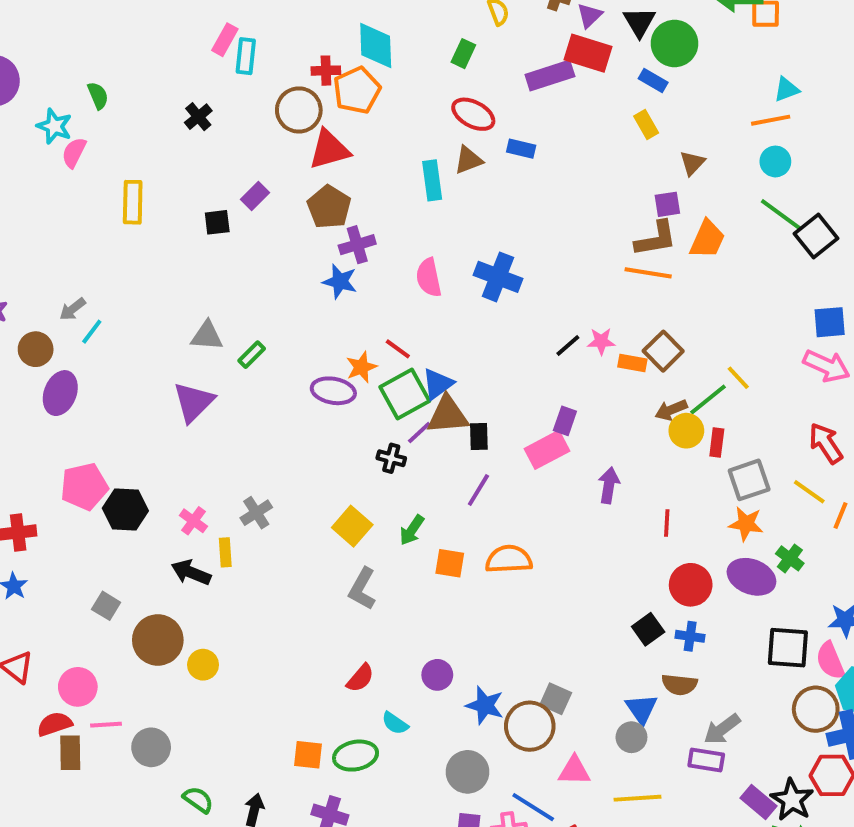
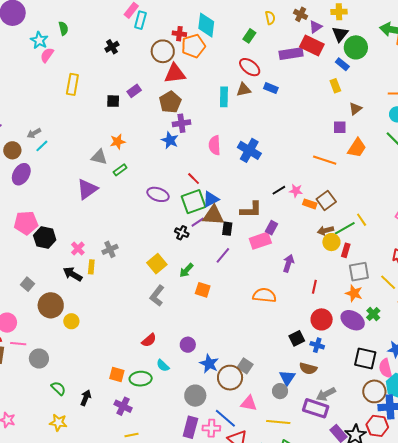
brown L-shape: (656, 239) -> (251, 210), moved
orange star: (361, 367) -> (118, 142), moved
orange semicircle: (509, 559) -> (264, 295), moved
purple rectangle: (706, 760) -> (316, 408), size x1.4

